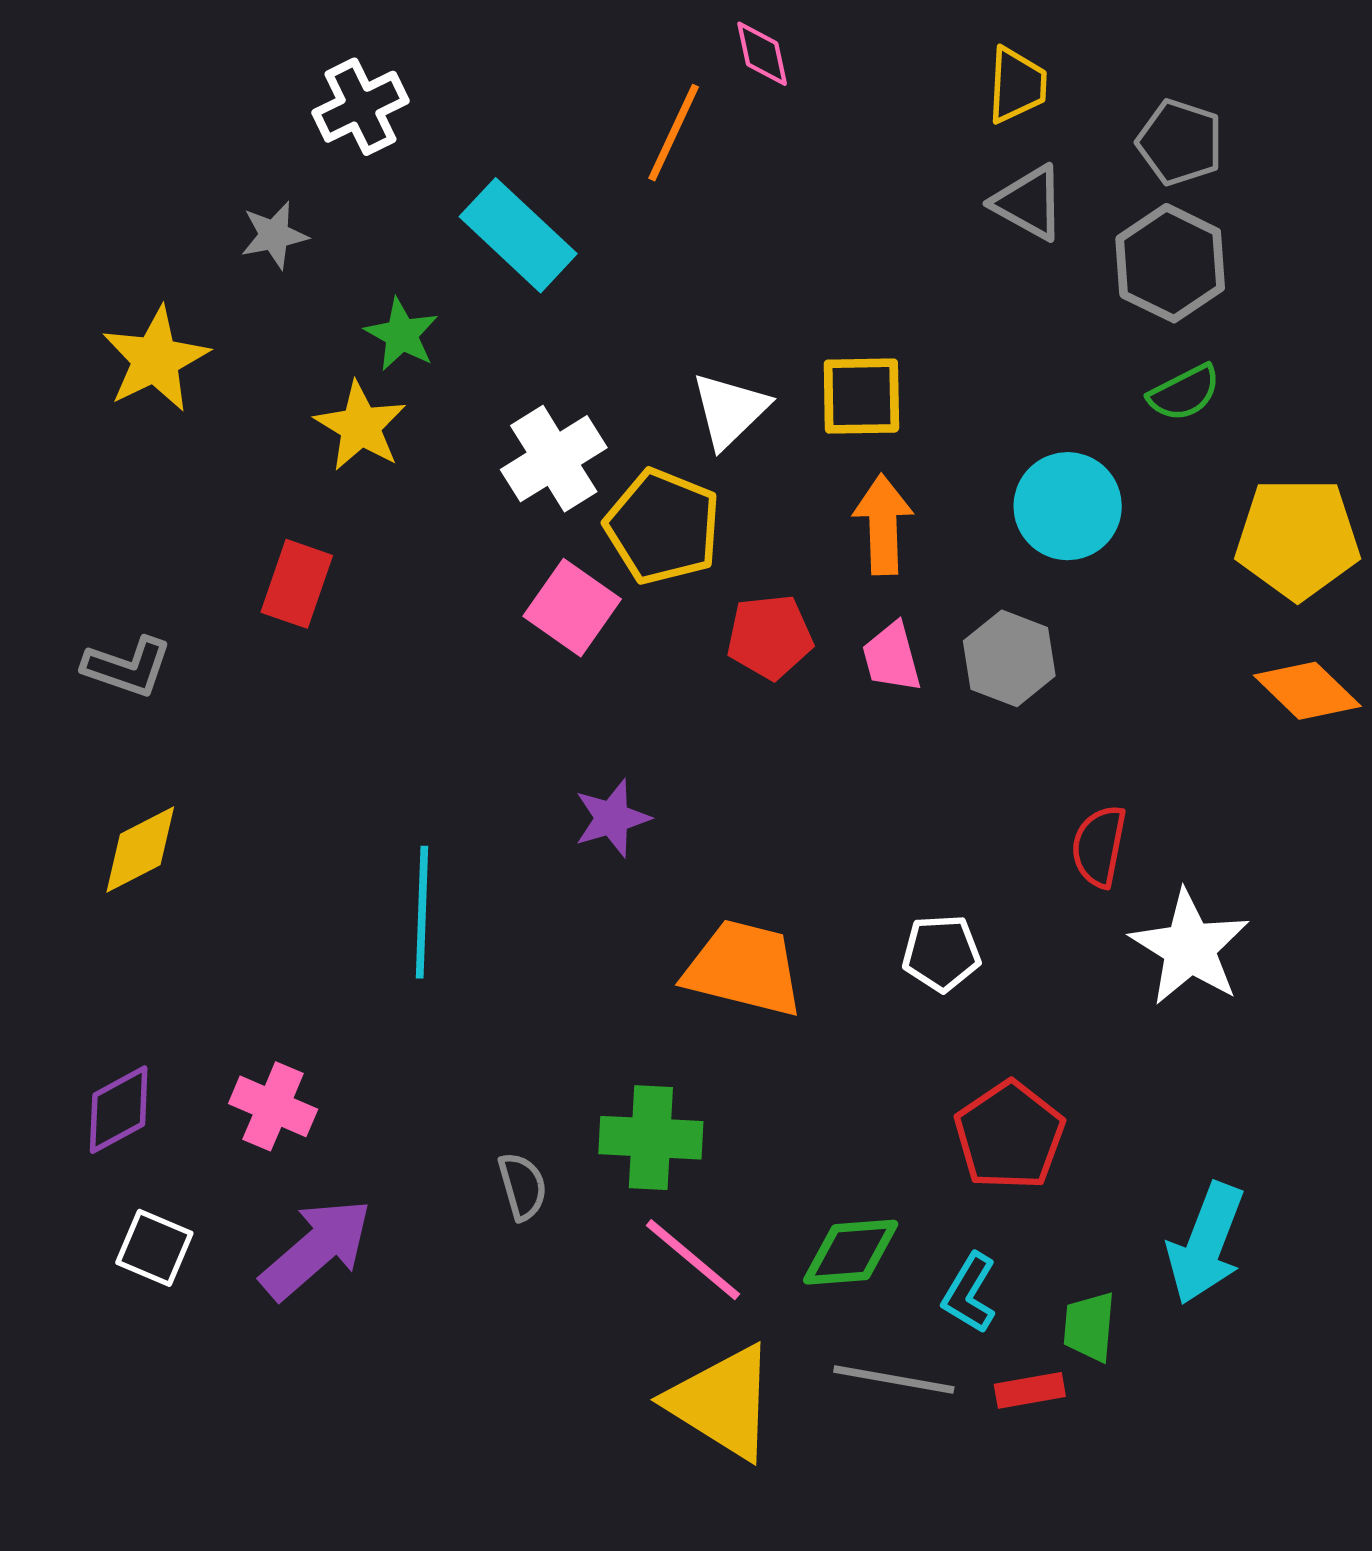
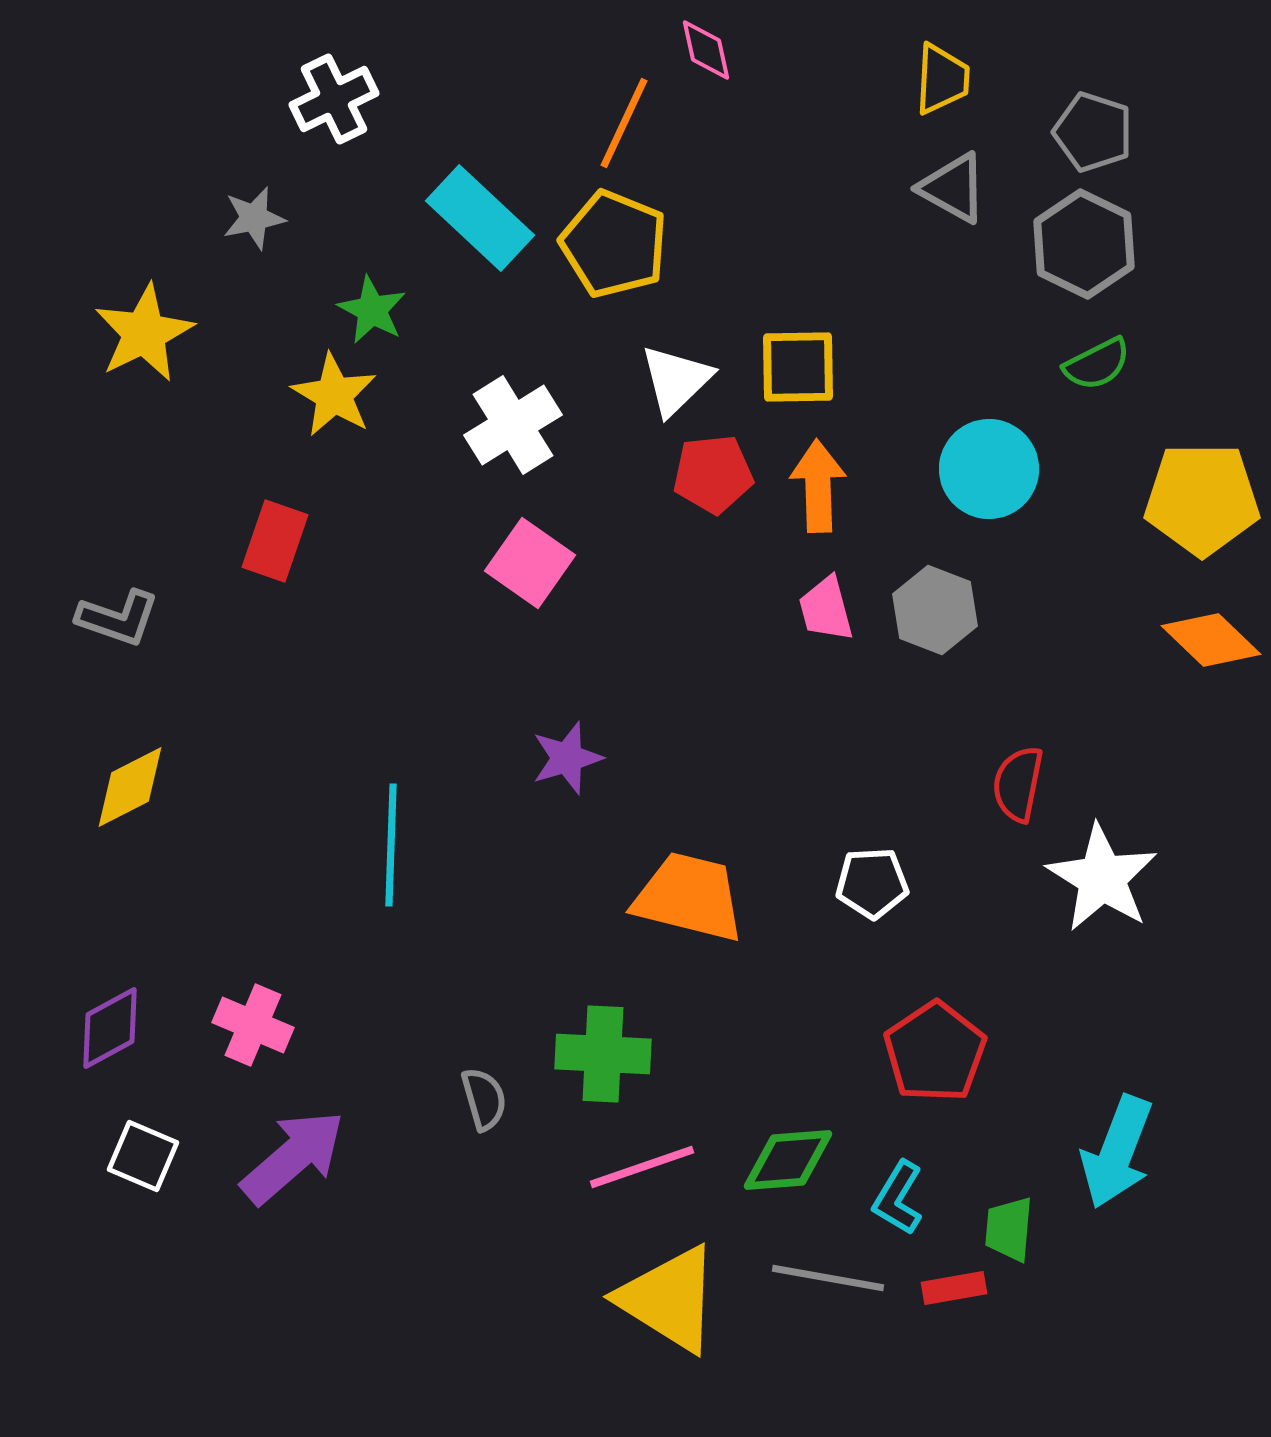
yellow pentagon: (663, 527) -> (614, 244), moved
red pentagon: (770, 637) -> (713, 474), moved
pink line: (693, 1260) -> (642, 1167), turned -59

